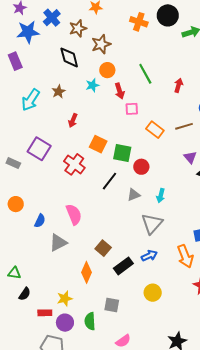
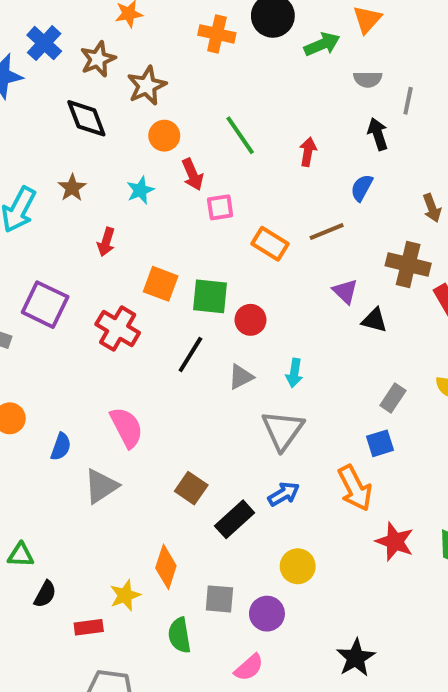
cyan star: (92, 85) -> (140, 190), moved
orange diamond: (86, 272) -> (166, 567), moved
purple circle: (65, 323) -> (267, 614), moved

